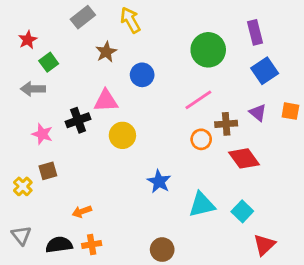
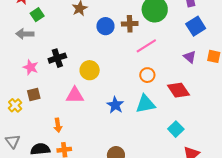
pink triangle: (106, 101) -> (75, 95), moved
brown cross: (226, 124) -> (130, 24), moved
cyan triangle: (202, 205) -> (145, 104), moved
orange arrow: (82, 212) -> (58, 125), turned -80

